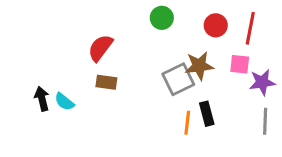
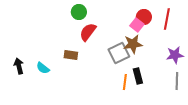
green circle: (162, 18) -> (79, 12), moved
red semicircle: (100, 48) -> (88, 32), moved
pink square: (240, 64) -> (137, 25), moved, turned 32
black arrow: (42, 99) -> (19, 66), moved

